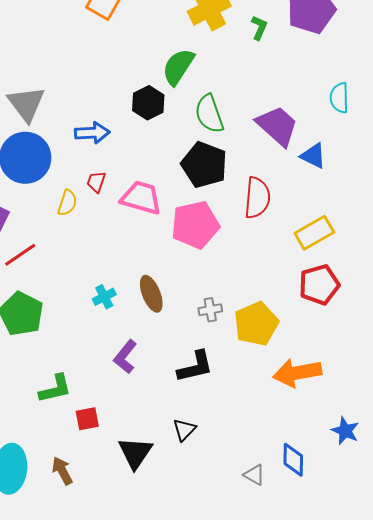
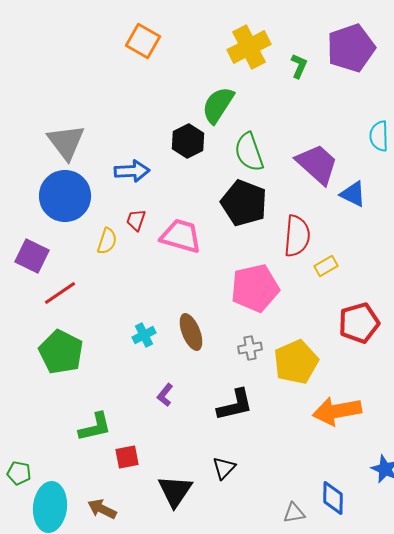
pink pentagon: (195, 225) -> (255, 288), moved
yellow rectangle: (314, 233) -> (326, 266), moved, size x0.6
purple L-shape: (125, 357) -> (165, 395), size x0.7
brown arrow: (62, 471) -> (102, 509), turned -36
gray triangle: (254, 475) -> (294, 513), turned -40

